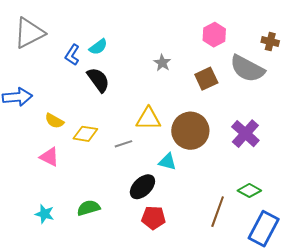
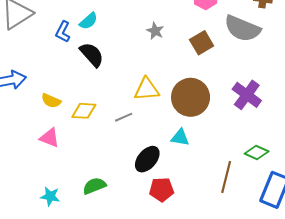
cyan triangle: (167, 162) -> (180, 137), moved

